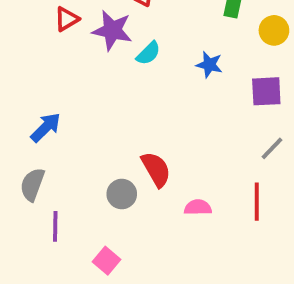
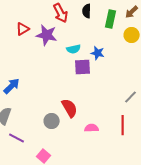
cyan semicircle: (148, 53) -> (74, 49), moved, turned 32
purple square: (266, 91) -> (83, 67), moved
purple line: (55, 226) -> (17, 138), turned -63

